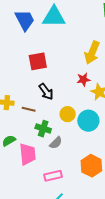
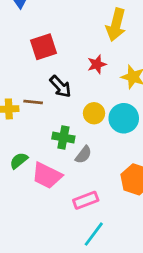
red star: (83, 79) -> (97, 64), moved
brown line: (29, 109) -> (33, 102), moved
pink trapezoid: (28, 154) -> (47, 175), turned 130

